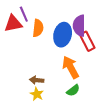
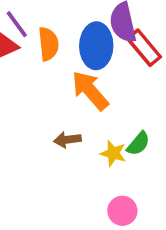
orange arrow: (71, 67) -> (90, 90), moved
yellow star: (37, 94) -> (113, 153), moved

